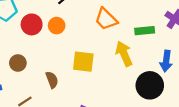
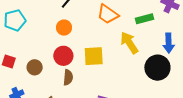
red circle: (32, 24) -> (63, 56), moved
brown semicircle: (52, 80) -> (68, 77), turned 35

